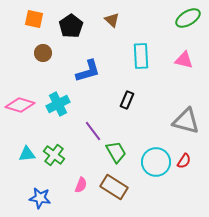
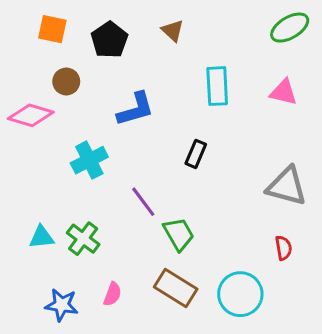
pink diamond: (20, 105) -> (31, 115), moved
red semicircle: (184, 161) -> (284, 248), turned -42
cyan circle: (156, 162) -> (240, 294), moved
pink semicircle: (81, 185) -> (112, 294), moved

